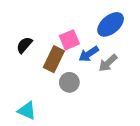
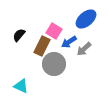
pink square: (69, 40) -> (54, 31), turned -35
gray circle: (69, 82) -> (54, 64), size x1.5

